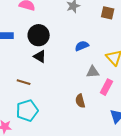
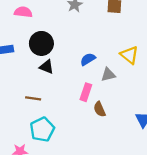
blue semicircle: (82, 46) -> (88, 59), moved
pink rectangle: (106, 87) -> (86, 92), moved

